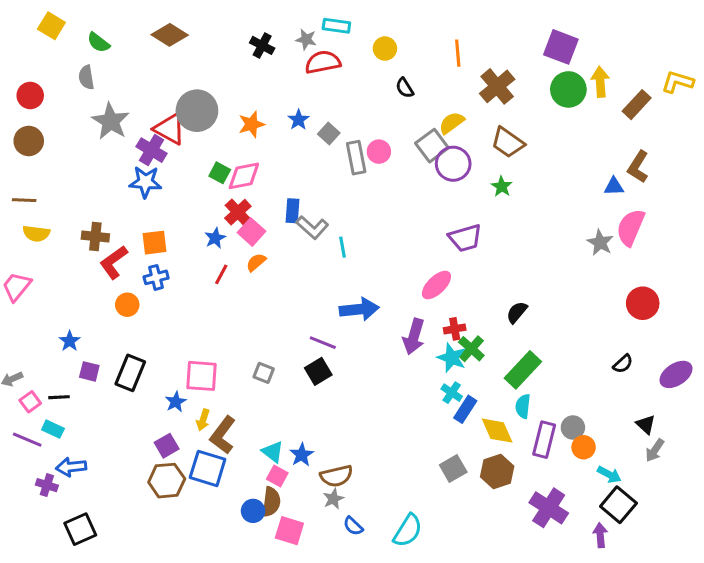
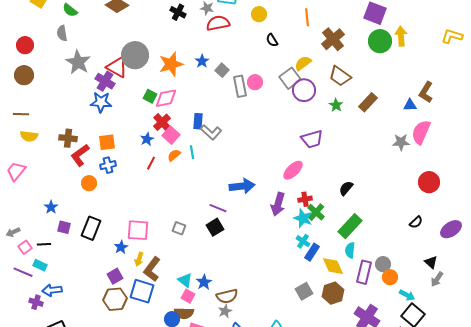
brown rectangle: (637, 105) -> (368, 102), moved
orange star: (252, 124) -> (171, 64), size x1.4
gray star: (600, 243) -> (401, 142), turned -30
cyan line: (342, 247) -> (192, 152), moved
brown semicircle: (271, 502) -> (184, 313), turned 84

